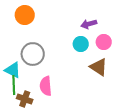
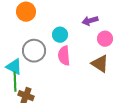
cyan circle: (81, 44) -> (60, 35), moved
pink semicircle: (46, 86) -> (64, 56), moved

